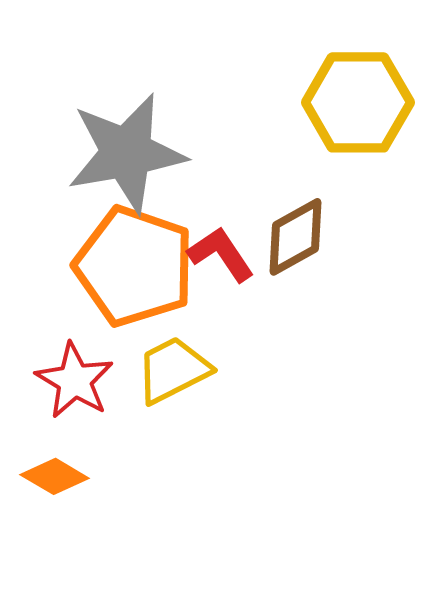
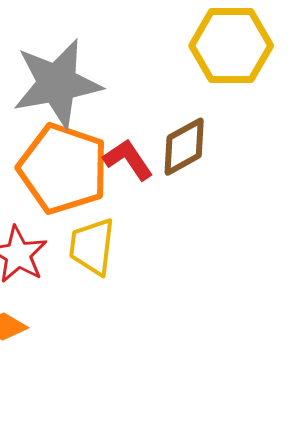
yellow trapezoid: (173, 370) -> (92, 247), turned -56

